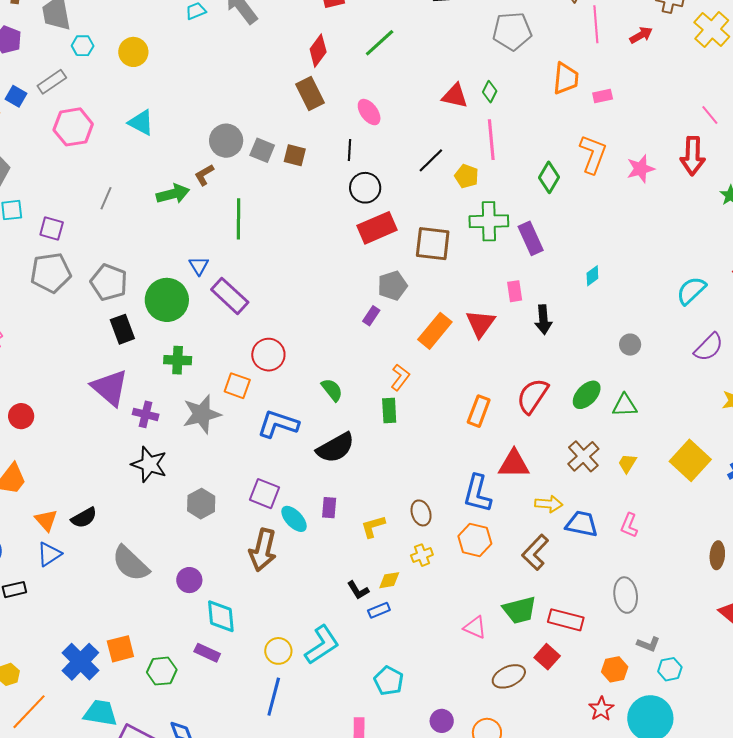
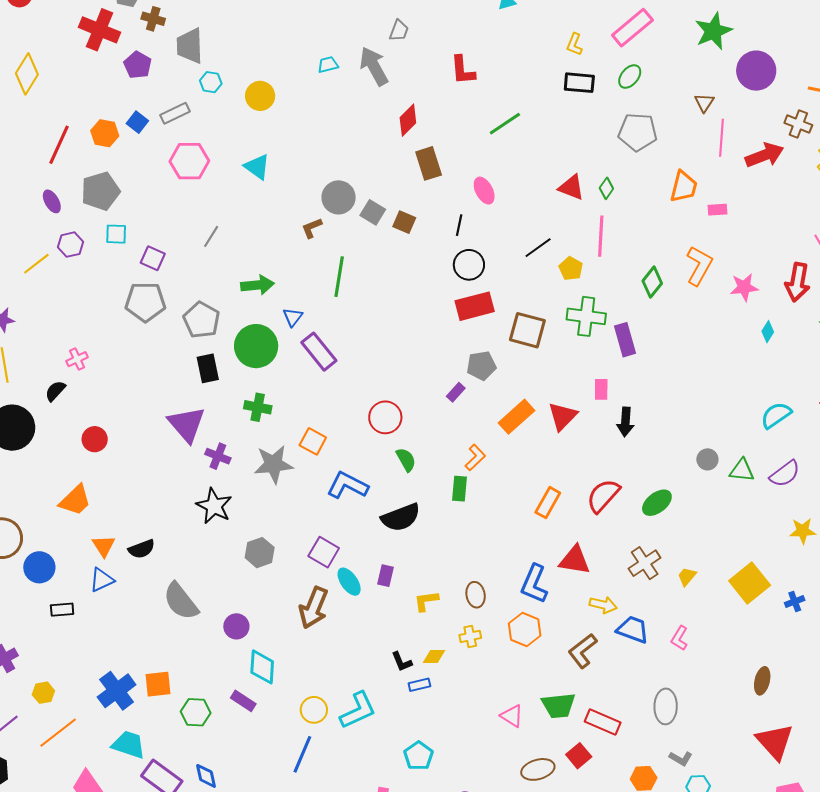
red arrow: (641, 35) -> (765, 155), size x1.6
red diamond: (318, 51) -> (408, 120), moved
green arrow: (173, 194) -> (257, 285), moved
cyan diamond: (592, 276) -> (768, 332), moved, turned -30
red circle: (268, 355) -> (385, 417), moved
green triangle: (625, 405) -> (742, 470), moved

